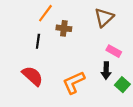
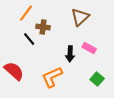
black line: (38, 41) -> (29, 39), moved, turned -48
black arrow: (106, 71) -> (70, 54), moved

